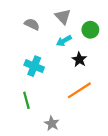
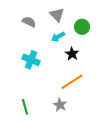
green line: (26, 100) -> (25, 107), moved
gray star: (52, 123) -> (60, 105), moved

